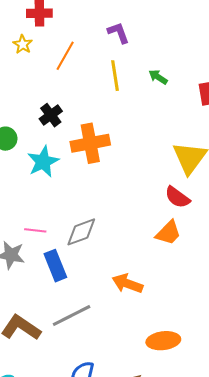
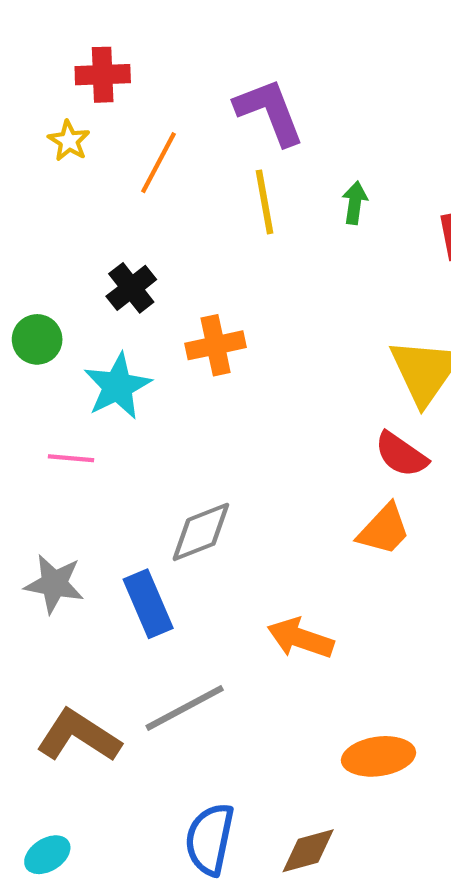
purple L-shape: (118, 33) -> (270, 112), size x1.5
green arrow: (158, 77) -> (355, 203), turned 66
orange cross: (90, 143) -> (216, 345), size x0.7
pink line: (35, 230) -> (71, 458), moved

